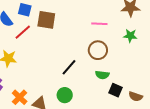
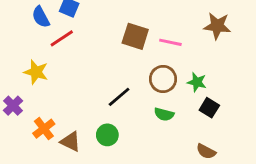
brown square: (46, 20) -> (135, 36), moved
green star: (130, 36) -> (197, 82), moved
black square: (115, 90) -> (209, 108), moved

